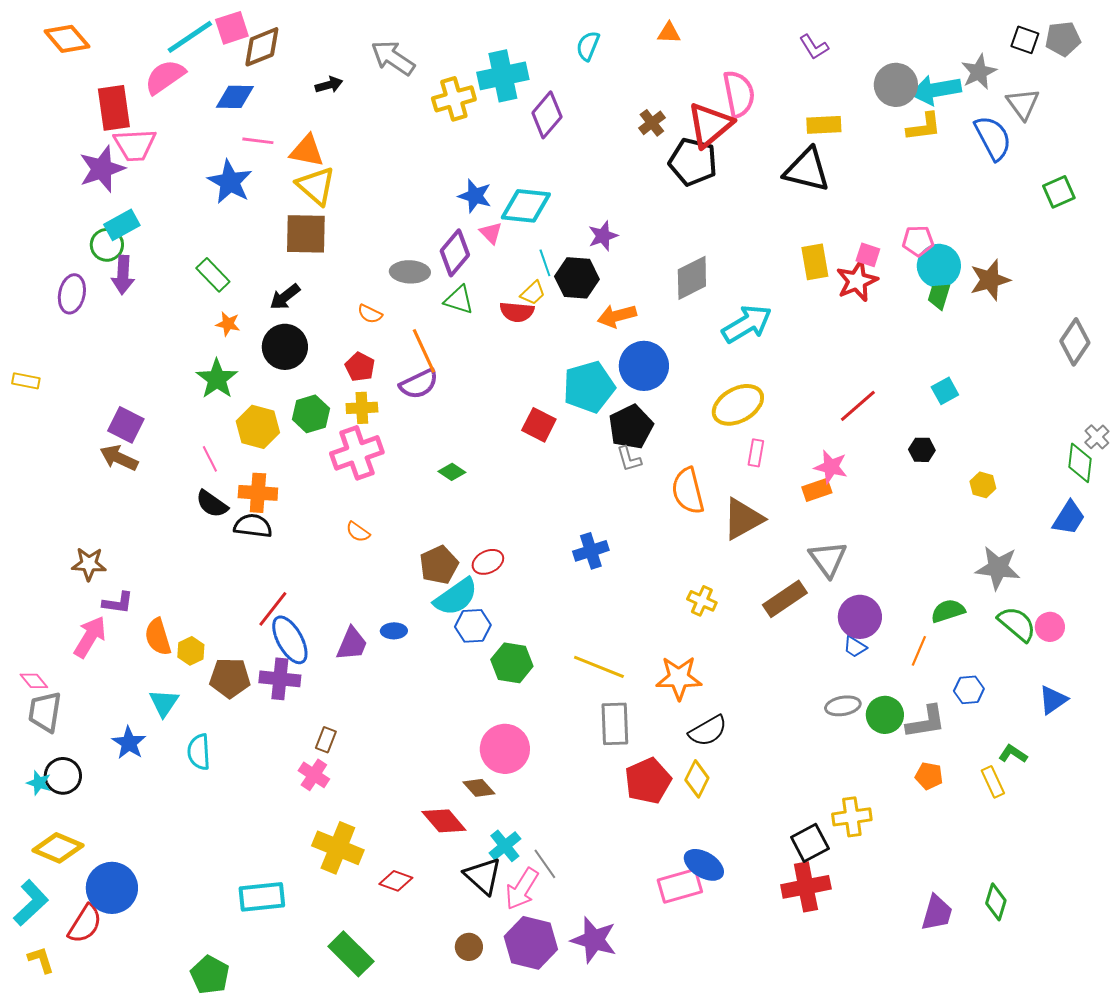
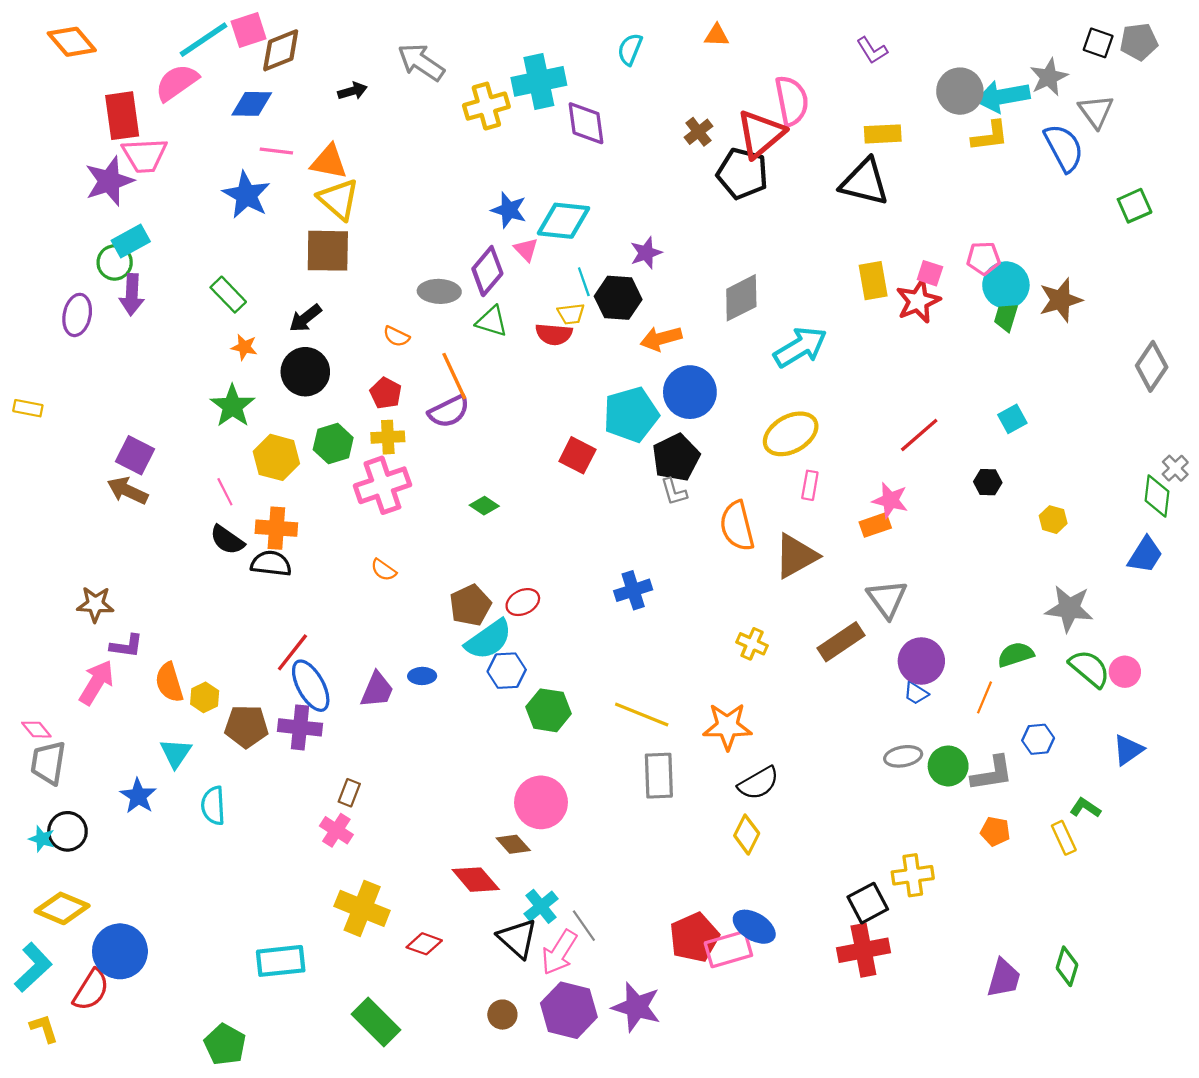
purple diamond: (547, 115) -> (586, 123), turned -48
yellow trapezoid: (533, 293) -> (571, 314), turned 36
red pentagon: (648, 781) -> (694, 937), moved

